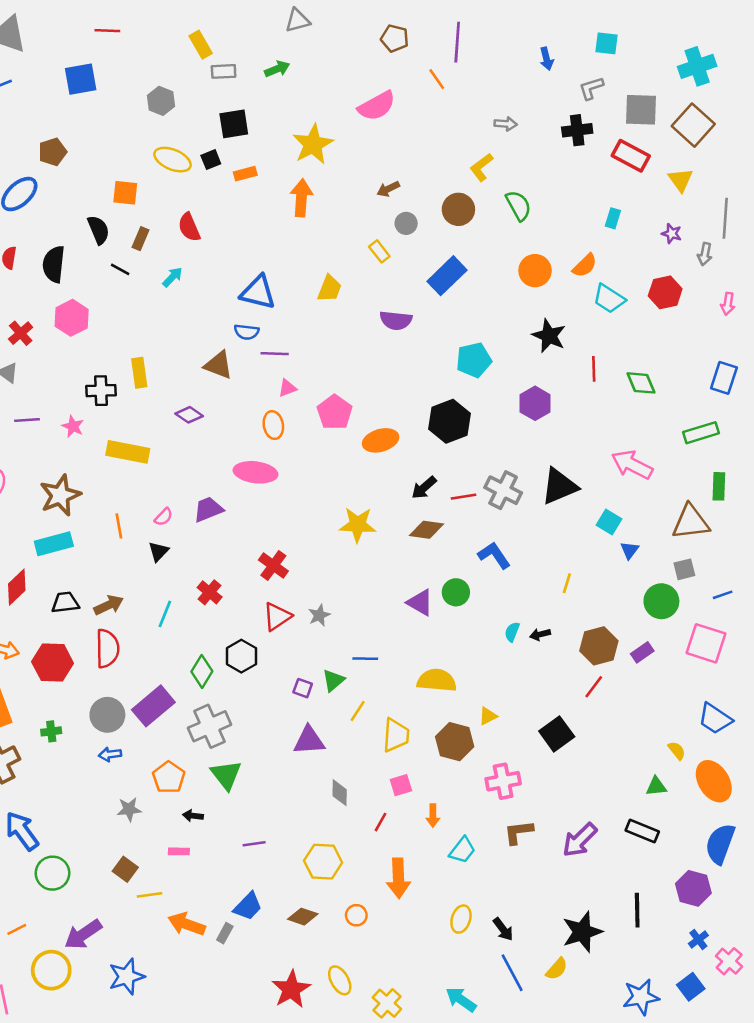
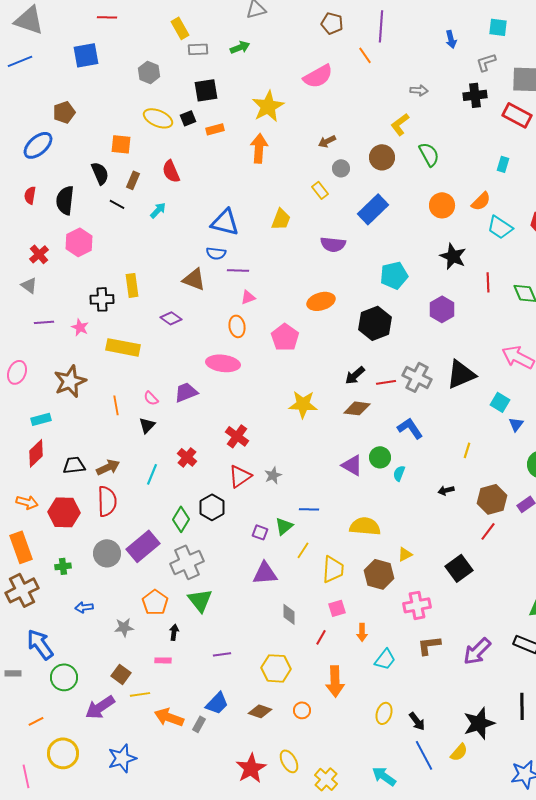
pink pentagon: (335, 412) -> (285, 337), moved
orange ellipse: (381, 440) -> (321, 301), moved
pink semicircle: (164, 517) -> (151, 398), turned 91
cyan rectangle: (54, 544) -> (41, 419), moved, size x0.7
cyan semicircle: (512, 632) -> (399, 473), moved
blue arrow: (110, 754) -> (84, 607), moved
black arrow: (193, 816) -> (174, 632), turned 91
purple arrow: (83, 934) -> (100, 707), moved

